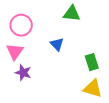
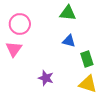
blue triangle: (57, 44) -> (69, 41), moved, turned -32
purple star: (23, 73) -> (46, 78), moved

